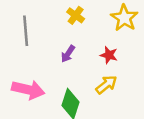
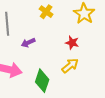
purple arrow: (68, 54) -> (28, 43), moved, turned 32

